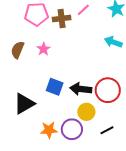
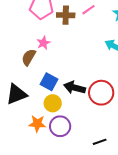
brown semicircle: (18, 50) -> (29, 57), moved
yellow circle: (86, 112) -> (53, 103), moved
black line: (107, 130) -> (100, 142), moved

